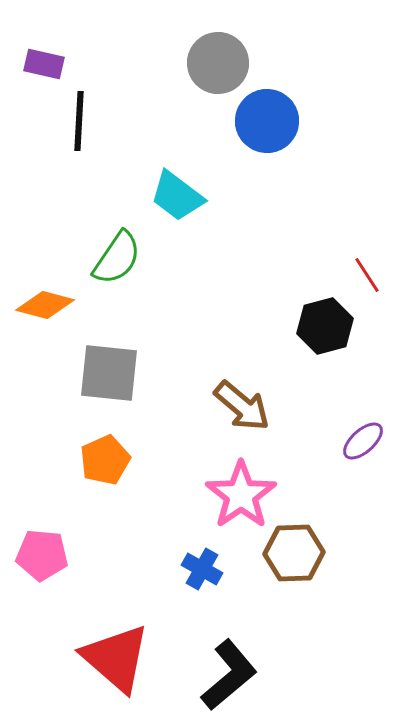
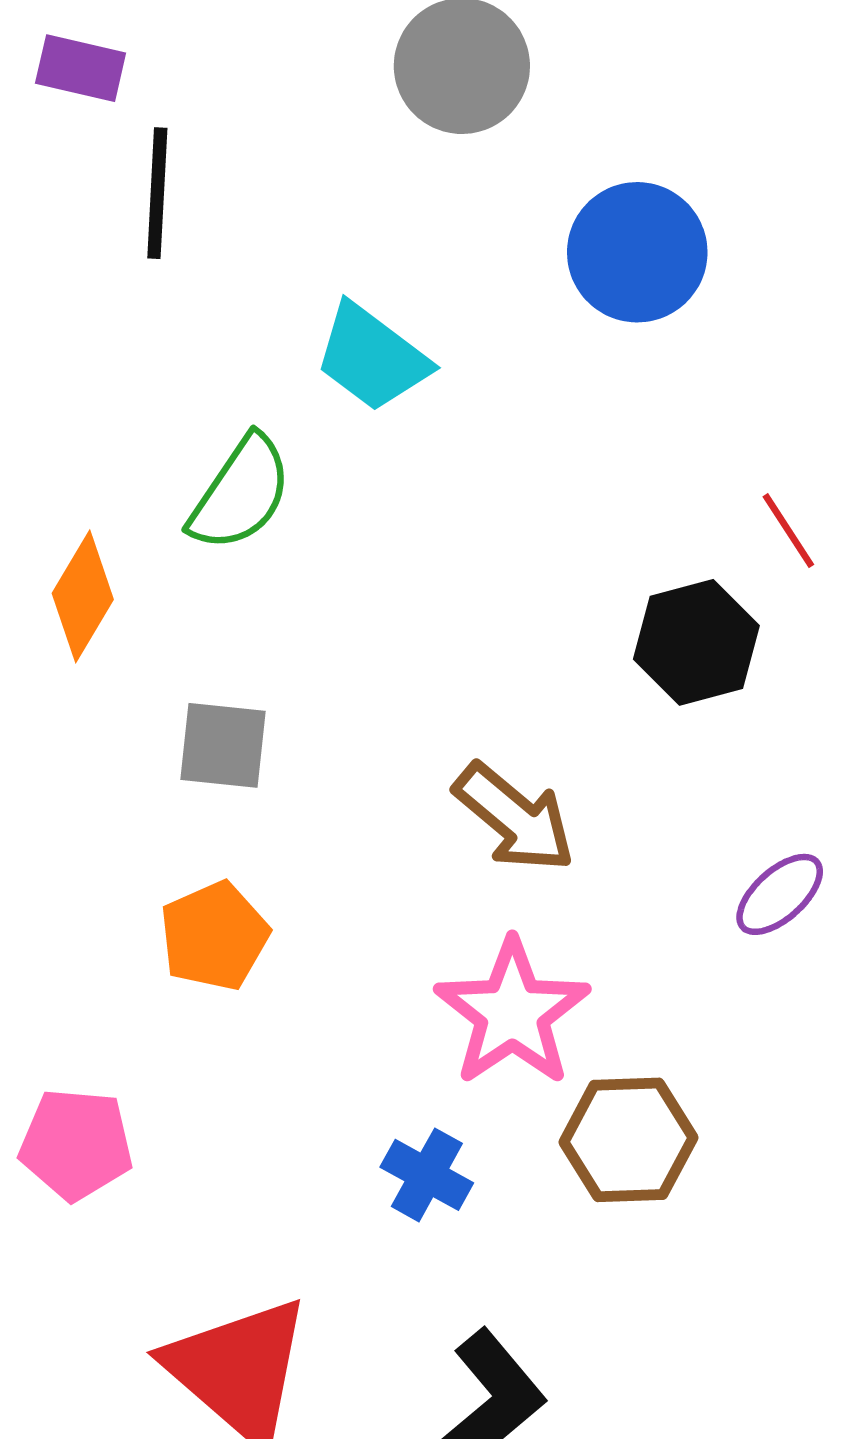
blue circle: (267, 121) -> (637, 252), moved
orange diamond: (45, 305) -> (83, 596), turned -74
gray square: (109, 373) -> (223, 745), size x0.7

